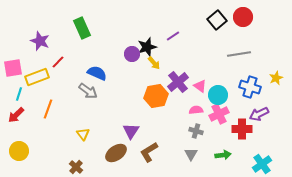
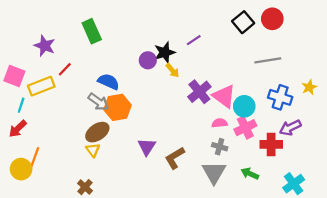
pink square: (13, 68) -> (14, 76), turned 30
pink triangle: (200, 86) -> (224, 96), size x1.6
orange hexagon: (156, 96) -> (118, 107), moved
orange line: (48, 109) -> (35, 158), moved
brown L-shape: (149, 152) -> (175, 158), moved
brown ellipse: (116, 153) -> (97, 132), moved
gray triangle: (191, 154) -> (214, 172), size x1.6
green arrow: (223, 155) -> (250, 174), turned -147

